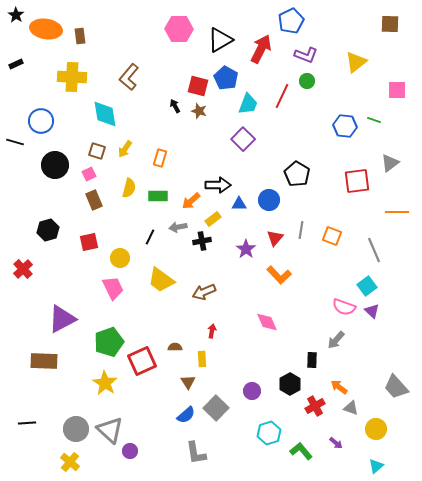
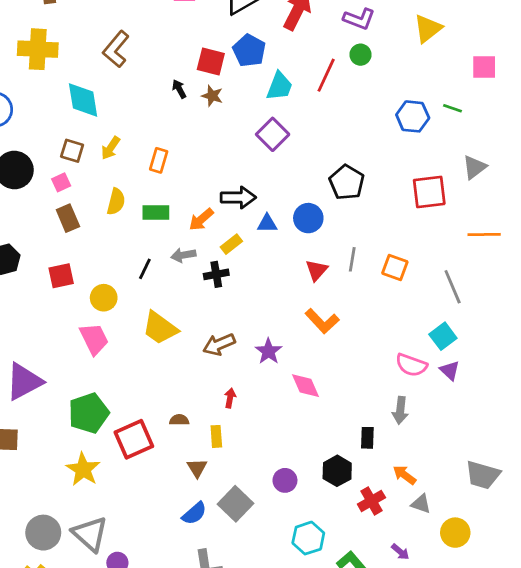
purple star: (246, 249) -> (268, 351), moved
gray arrow: (336, 340) -> (400, 410), turned -36
gray trapezoid: (396, 387) -> (483, 475), turned -32

